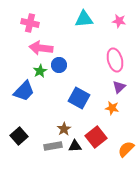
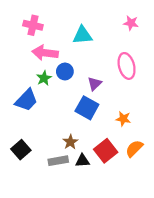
cyan triangle: (84, 19) -> (83, 35), moved
purple triangle: (119, 87) -> (95, 84), moved
orange semicircle: (126, 149) -> (134, 149), moved

